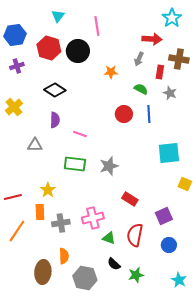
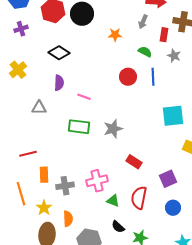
yellow star: (48, 190) -> (44, 208), moved
red line: (13, 197) -> (28, 154), moved
orange line: (17, 231) -> (21, 194), turned -50

